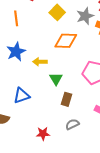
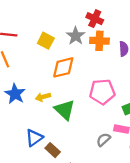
green triangle: (56, 79) -> (65, 110), size x1.5
brown rectangle: (66, 99) -> (53, 150), moved, turned -48
gray semicircle: (72, 124) -> (103, 140), moved

